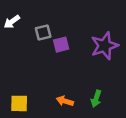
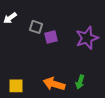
gray square: (43, 32) -> (36, 27), turned 32
orange arrow: (65, 101) -> (54, 84), size x1.5

